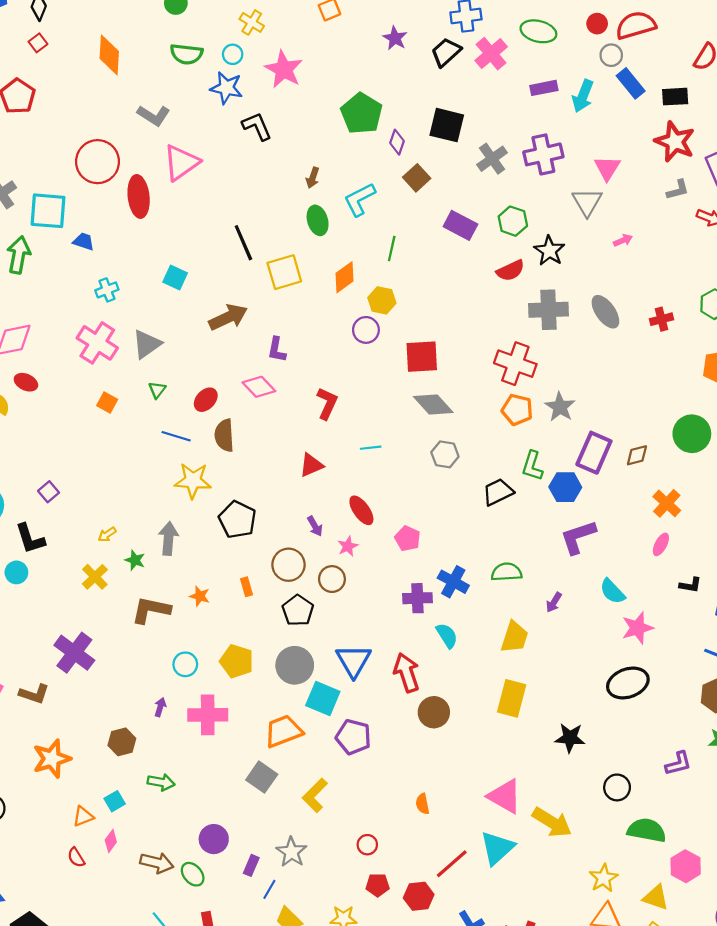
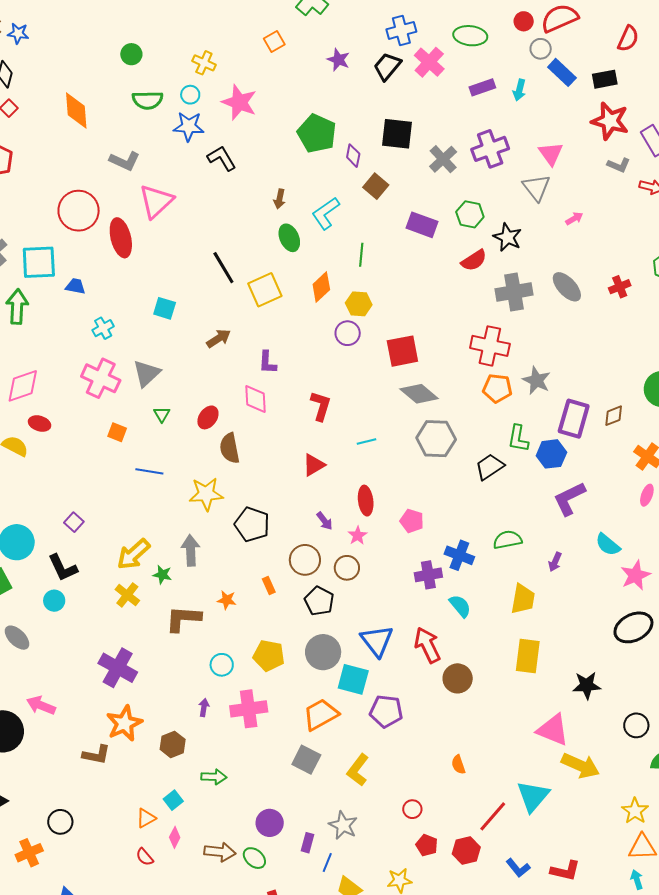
cyan arrow: (583, 96) -> (519, 90), size x0.7
gray L-shape: (678, 190) -> (619, 165), turned 45
brown arrow: (228, 317) -> (219, 338), size x0.7
pink diamond: (259, 387) -> (256, 399), turned 48
blue line: (176, 436) -> (149, 471), moved
gray hexagon: (445, 454) -> (436, 439), size x1.5
red ellipse: (361, 510) -> (366, 501), turned 36
yellow arrow: (107, 534) -> (133, 554), size x2.0
brown L-shape: (34, 694) -> (96, 755), moved
orange star: (52, 759) -> (124, 723), moved
pink triangle: (505, 796) -> (553, 730), moved
red pentagon: (378, 885) -> (427, 845), turned 30

